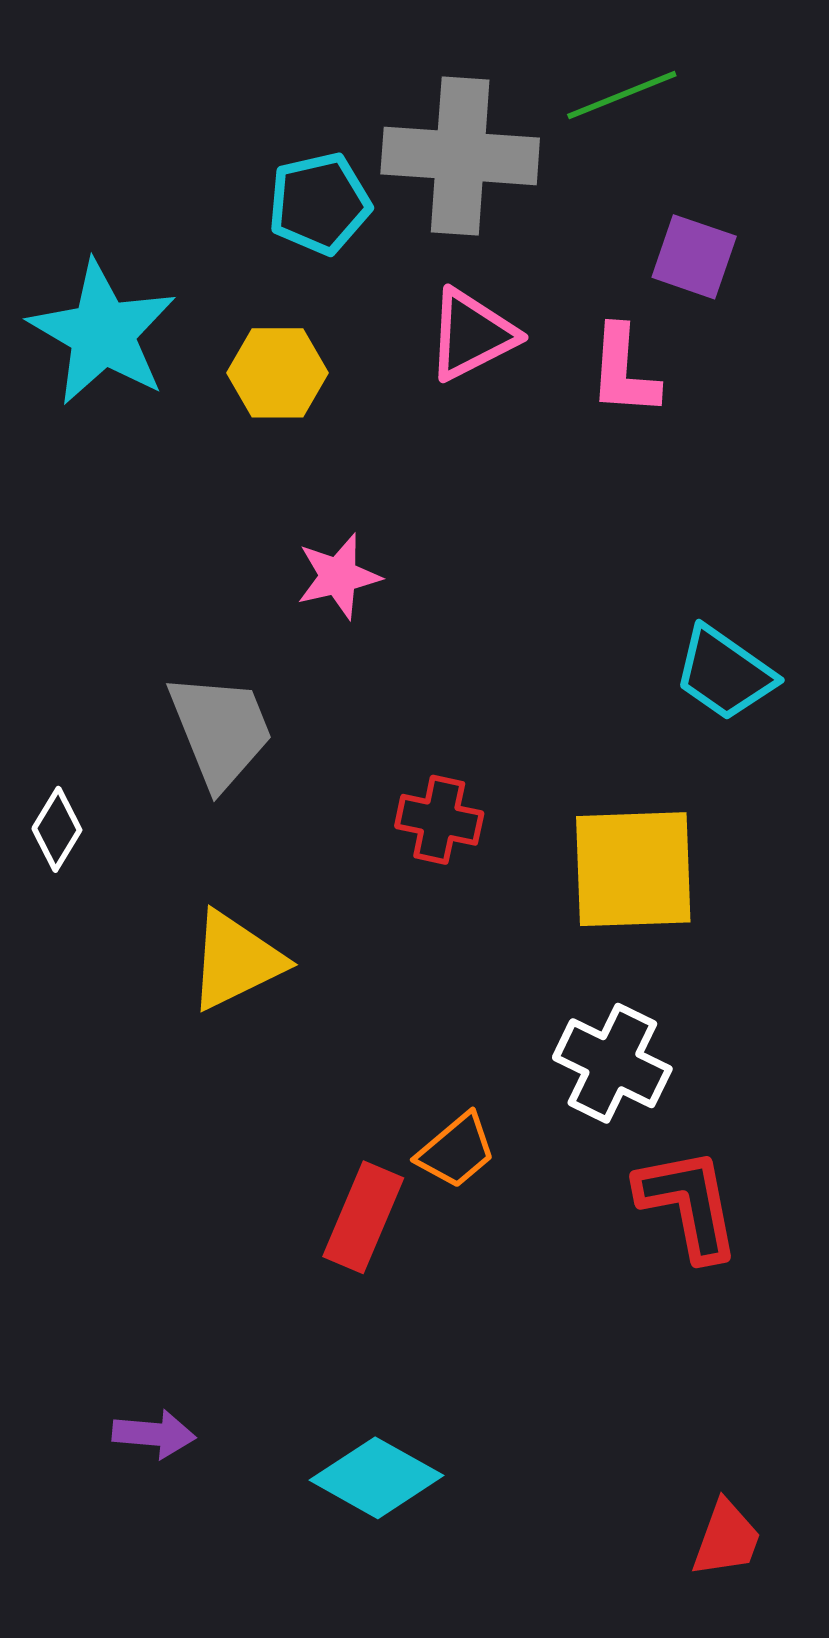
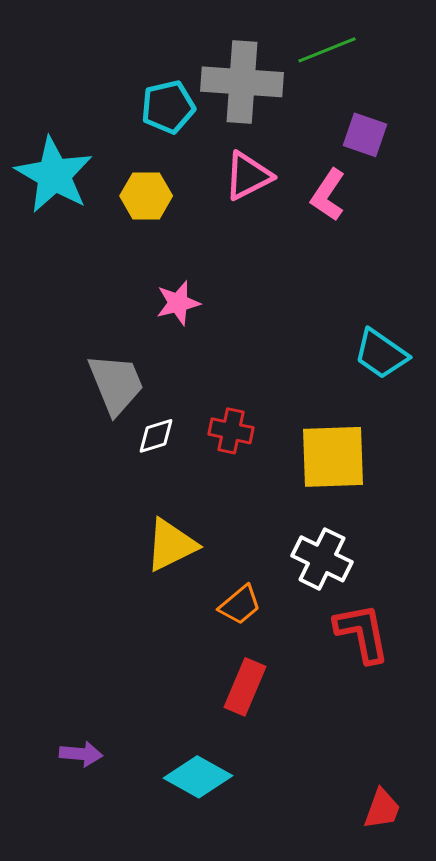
pink L-shape: (624, 371) -> (328, 195), turned 30
white diamond: (57, 829) -> (156, 436), moved, turned 42
yellow triangle: (236, 961) -> (171, 545), moved
red rectangle: (363, 1217) -> (245, 687), moved

